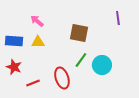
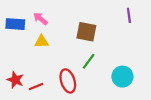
blue rectangle: (14, 41) -> (15, 24), moved
cyan circle: (102, 65) -> (122, 77), moved
red star: (14, 67) -> (15, 80), moved

